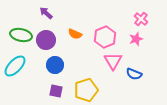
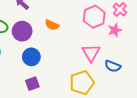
pink hexagon: (105, 37) -> (94, 17), moved
yellow pentagon: (86, 90) -> (82, 83), moved
purple square: (56, 91) -> (32, 84), turned -32

